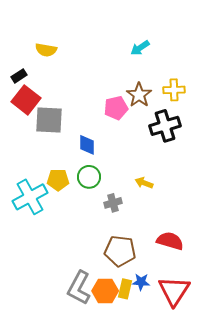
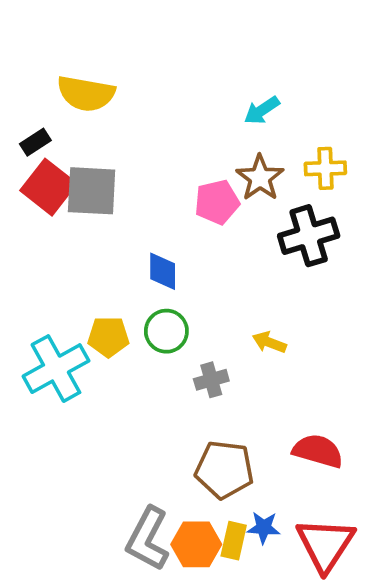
cyan arrow: (140, 48) -> (262, 110), moved
yellow semicircle: (46, 50) -> (86, 94), size x1.4
gray square: (49, 120) -> (92, 191), moved

